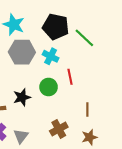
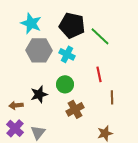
red line: (70, 77) -> (99, 74), moved
brown line: (87, 110) -> (112, 97), moved
brown cross: (59, 129) -> (75, 109), moved

